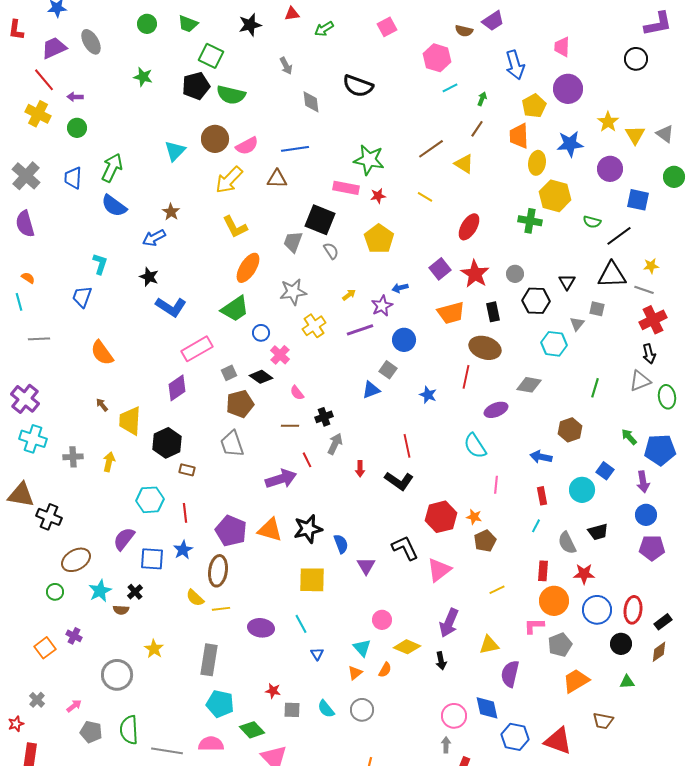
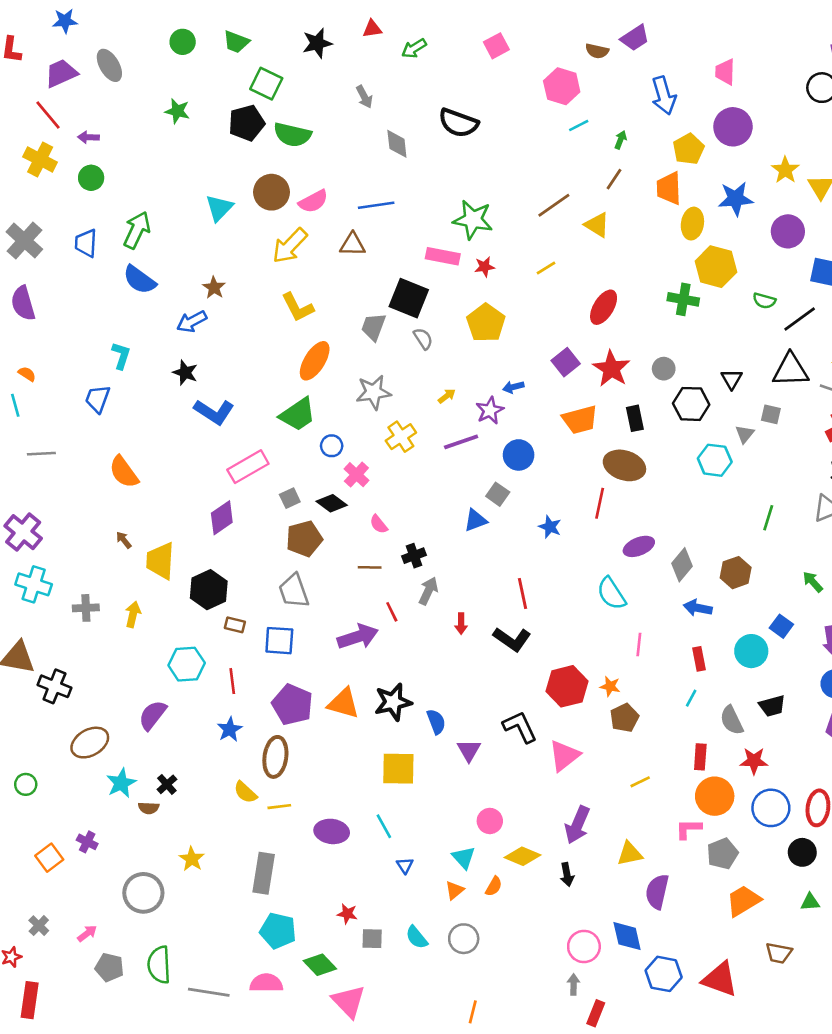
yellow line: (425, 197) -> (546, 268), turned -63
gray diamond: (529, 385) -> (682, 565), moved, turned -60
blue square: (152, 559) -> (279, 641), moved
green circle: (55, 592) -> (26, 784), moved

